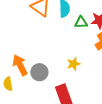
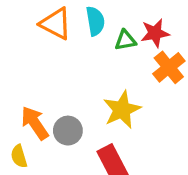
yellow star: (74, 64) -> (122, 110), size x1.6

